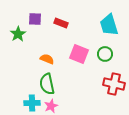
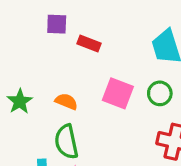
purple square: (35, 19) -> (57, 24), moved
green star: (18, 34) -> (20, 101), moved

